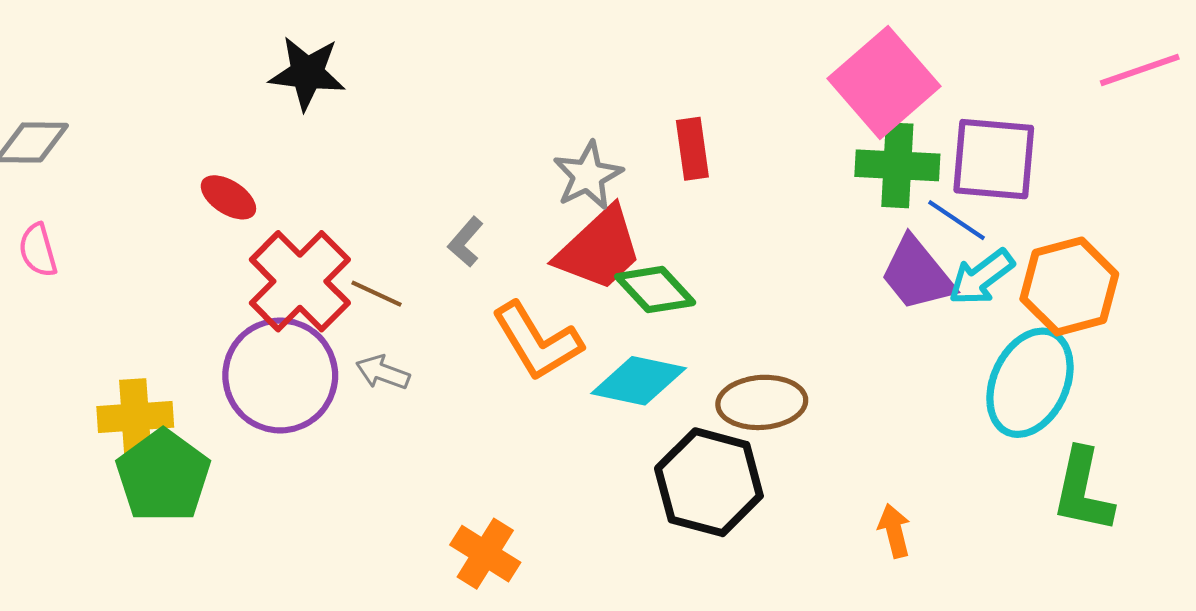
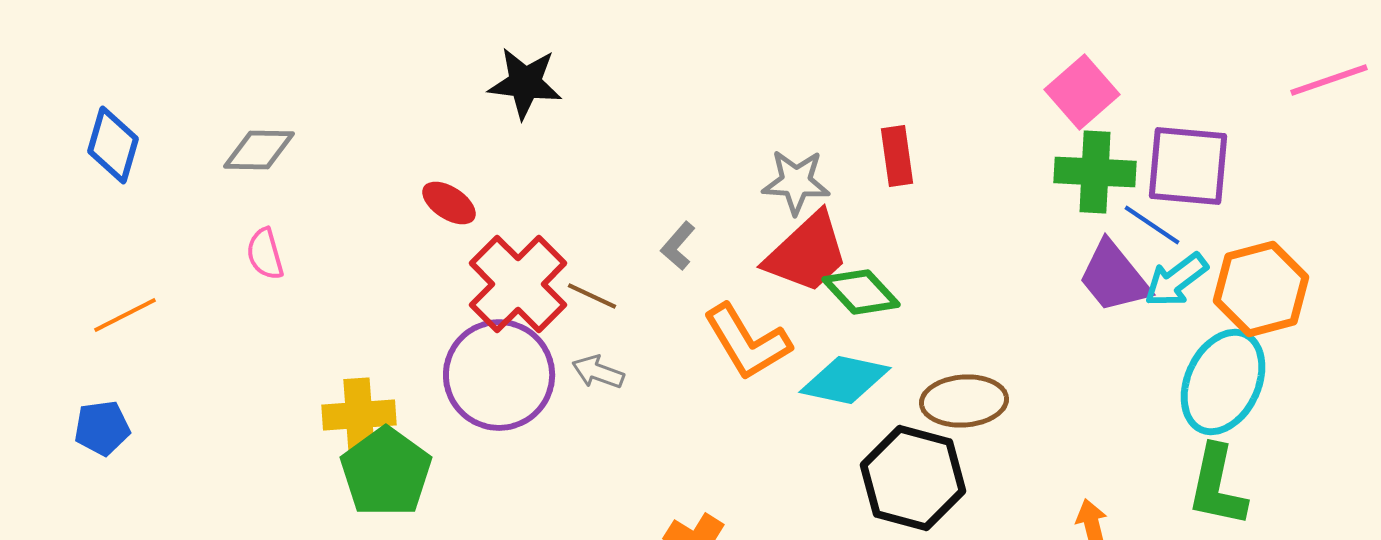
pink square: (884, 82) -> (1082, 92), size x0.7
gray star: (588, 176) -> (796, 182), turned 30
green L-shape: (1083, 490) -> (1217, 486), moved

